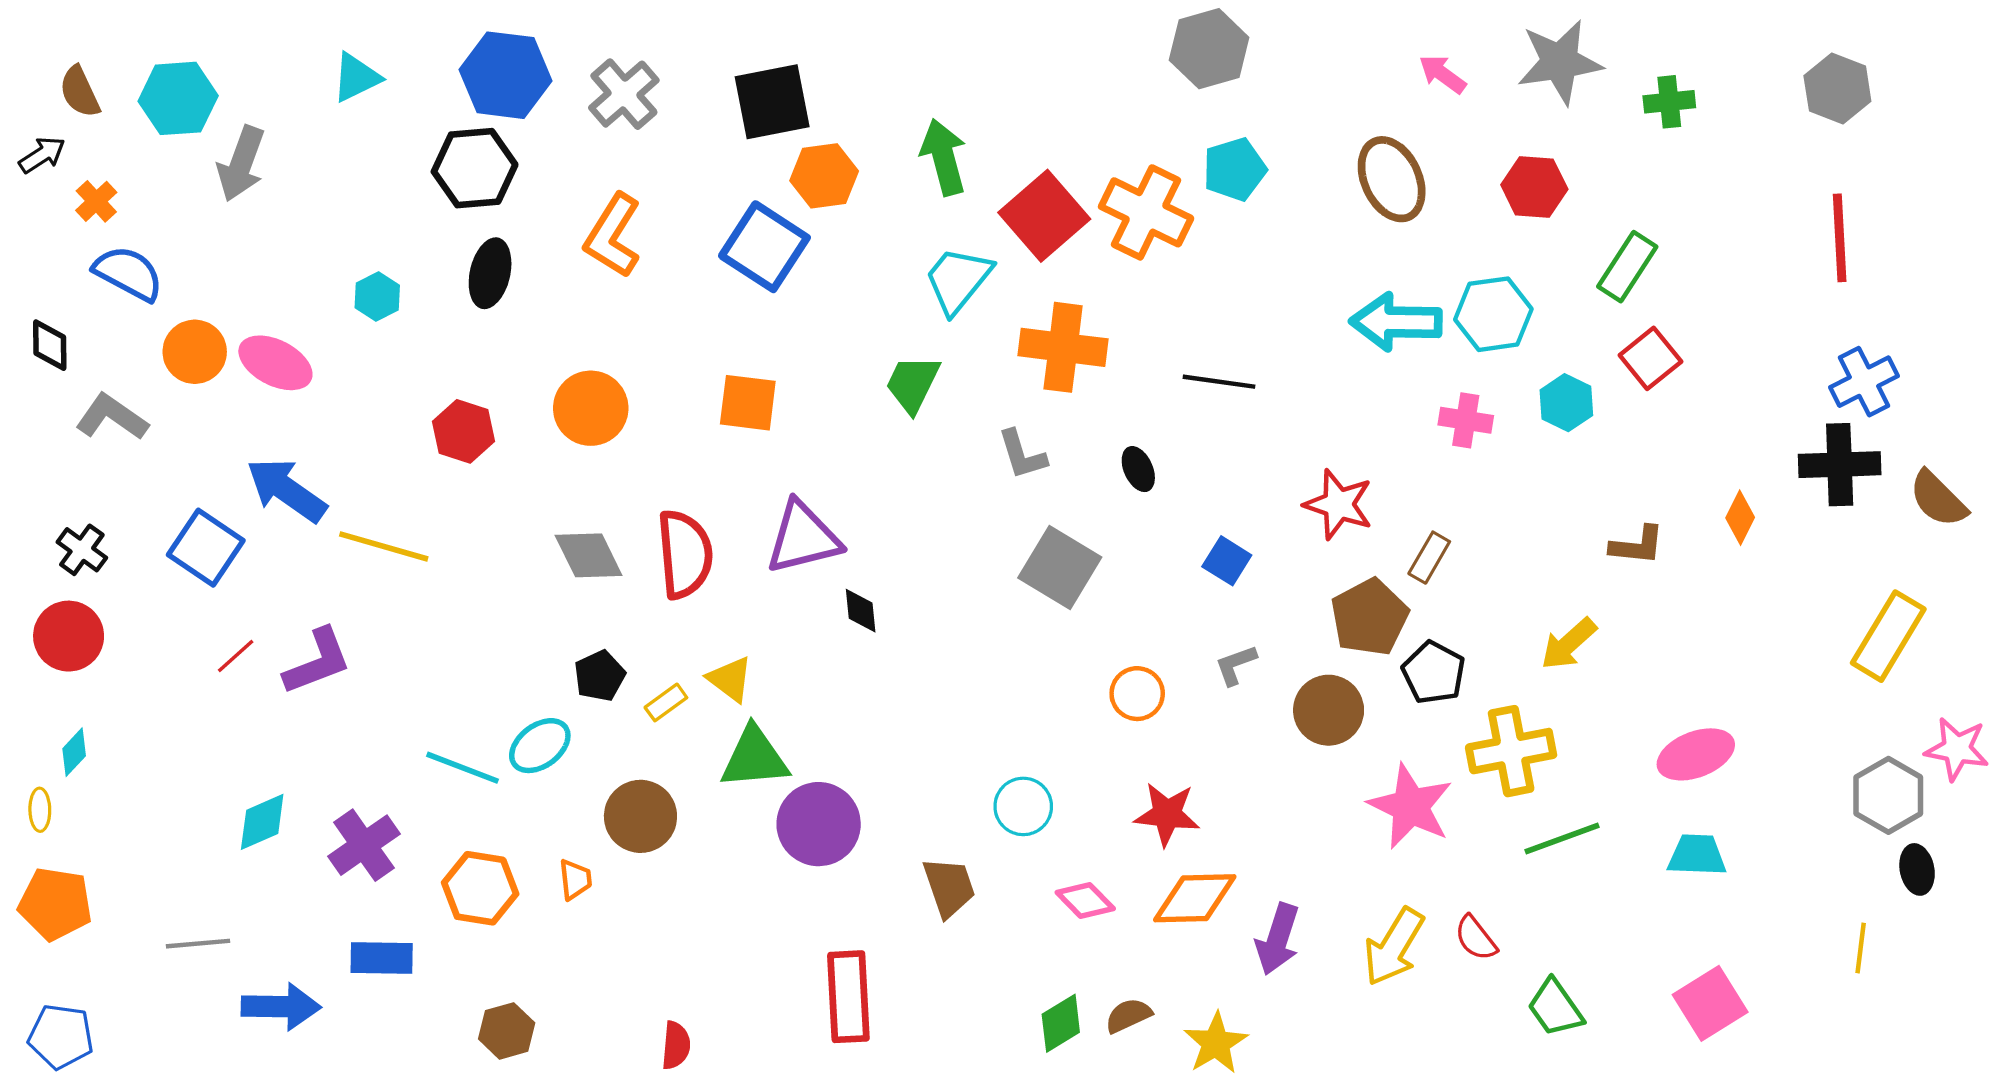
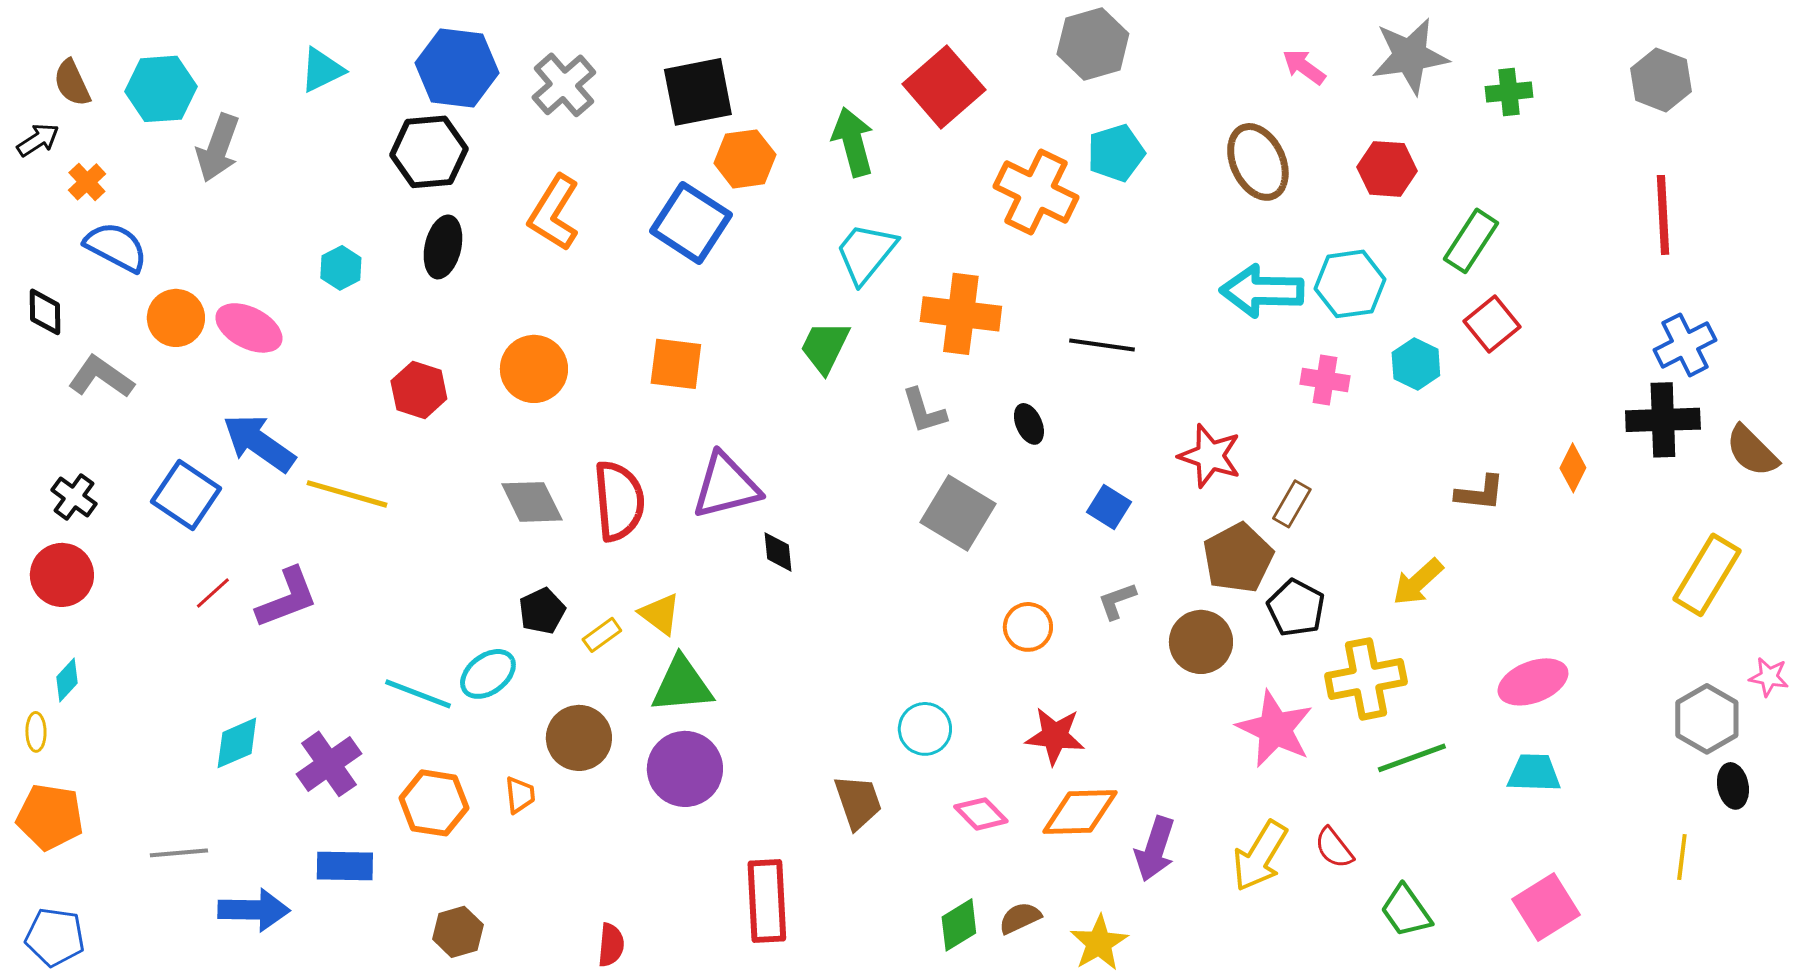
red square: (1044, 216) -> (944, 87), moved
pink star: (1957, 749) -> (1769, 677), size x0.7
purple circle: (819, 824) -> (685, 769), moved

